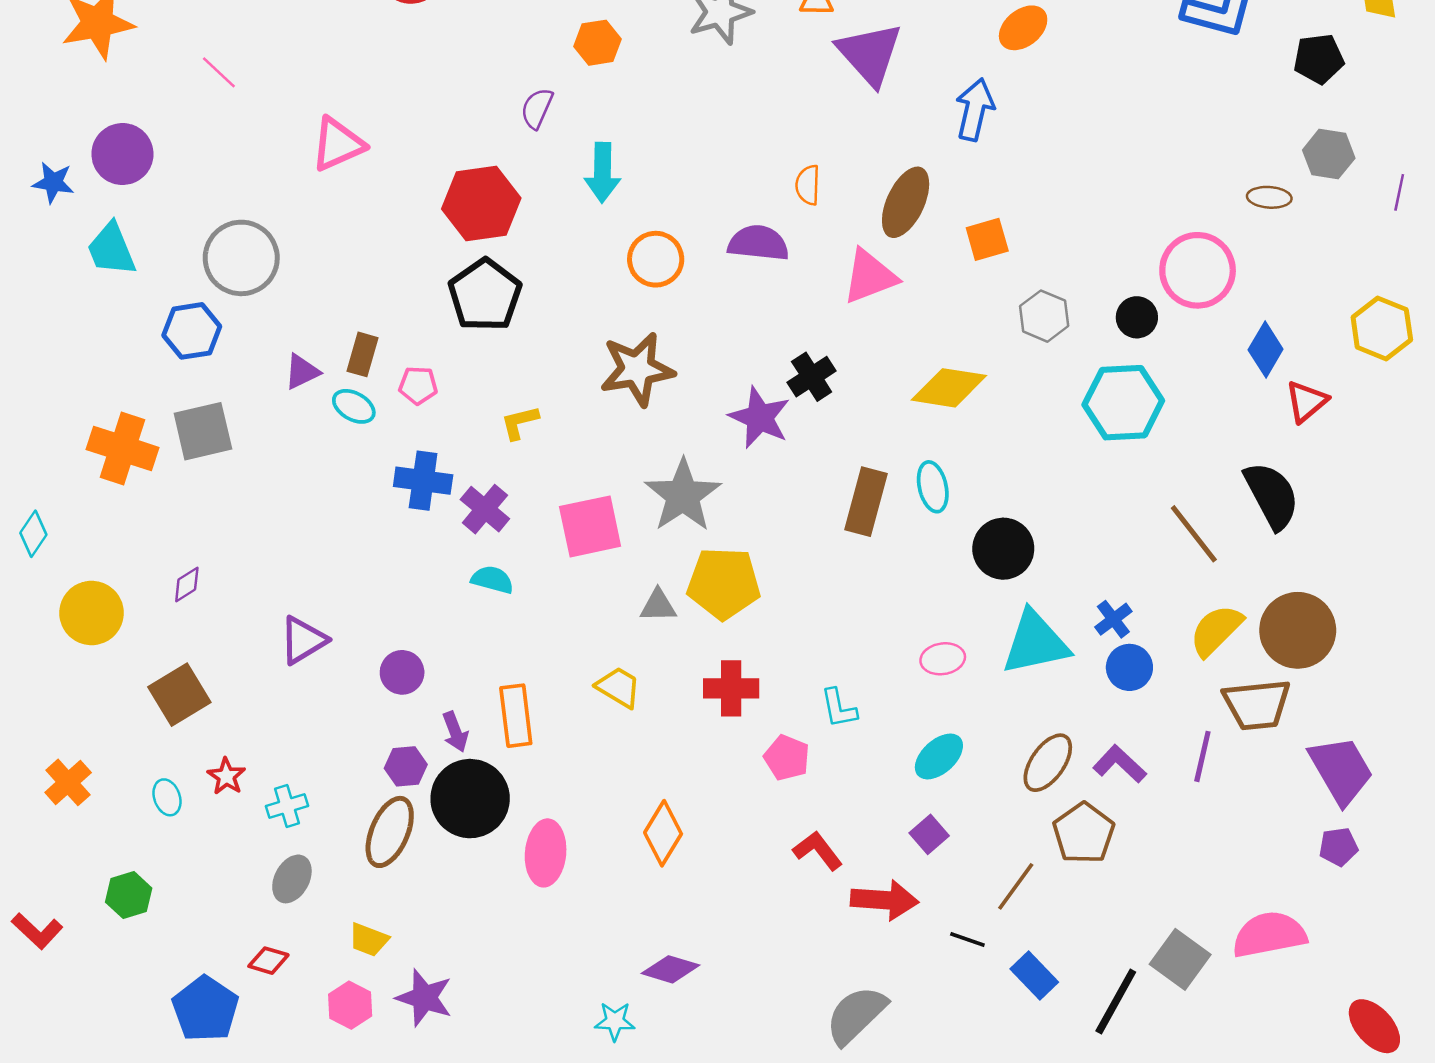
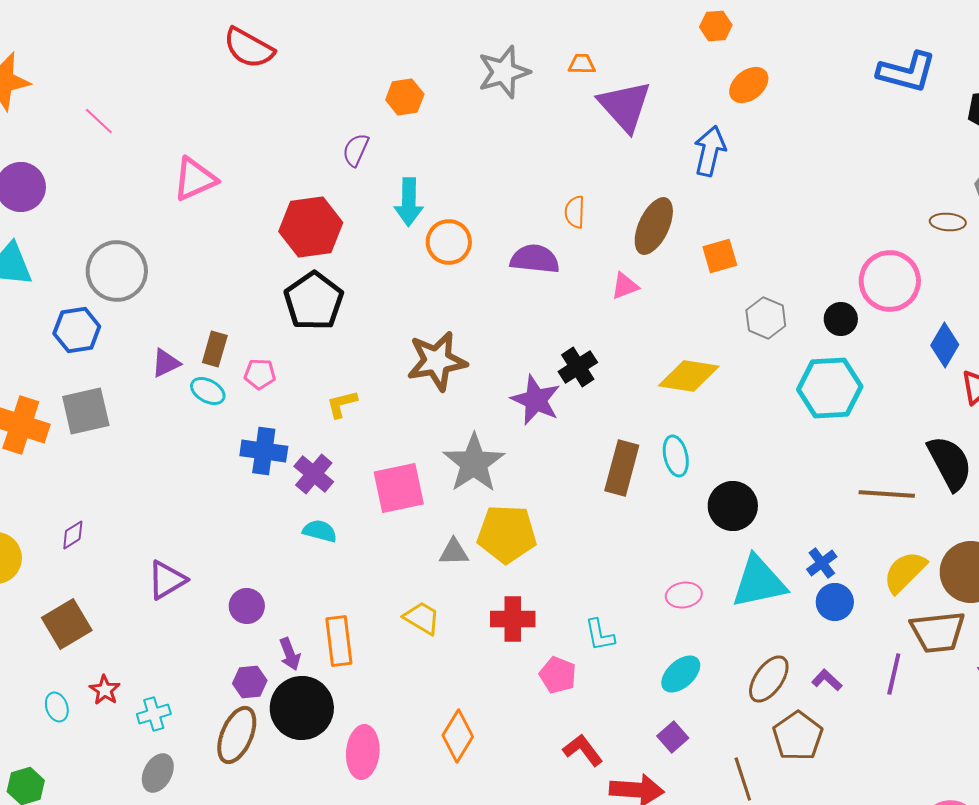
orange circle: (656, 259) -> (449, 242), moved
pink triangle: (870, 276) -> (625, 286), size x0.6
brown line: (1194, 534) -> (887, 494), turned -48
purple L-shape: (1120, 764) -> (827, 680), size x0.7
brown line: (1016, 886) -> (743, 779), turned -54

